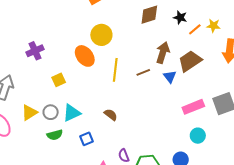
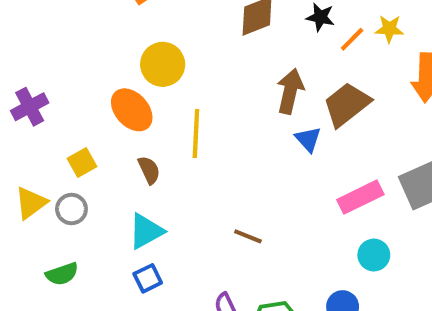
brown line: (143, 72) -> (248, 236), moved, turned 48
gray circle: (51, 112) -> (71, 209), moved
yellow triangle: (29, 113) -> (31, 203), moved
cyan triangle: (72, 113) -> (146, 231), moved
brown semicircle: (111, 115) -> (149, 170), moved, turned 32
green semicircle: (55, 135) -> (62, 274), moved

